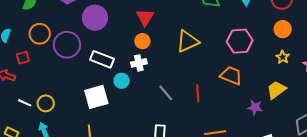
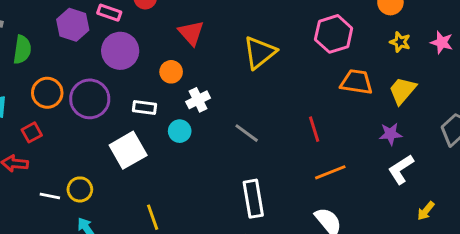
orange circle: (142, 41) -> (171, 72), moved
white rectangle: (102, 59) -> (145, 107), size x0.7
orange trapezoid: (231, 76) -> (357, 82), moved
red line: (198, 93) -> (314, 129), moved
white square: (96, 97) -> (128, 150), moved
purple star: (255, 107) -> (391, 134), moved

